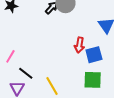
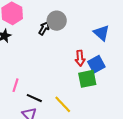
green square: (93, 80) -> (87, 79), moved

